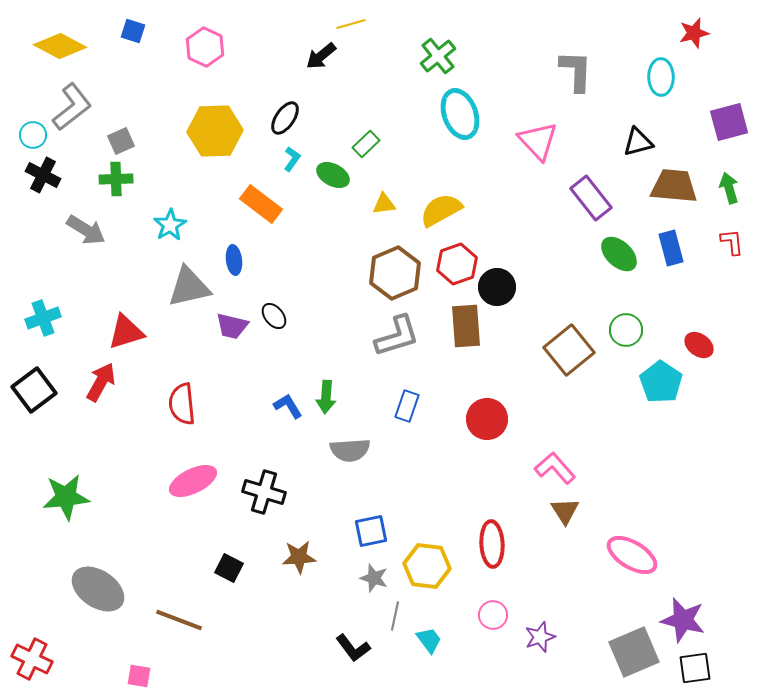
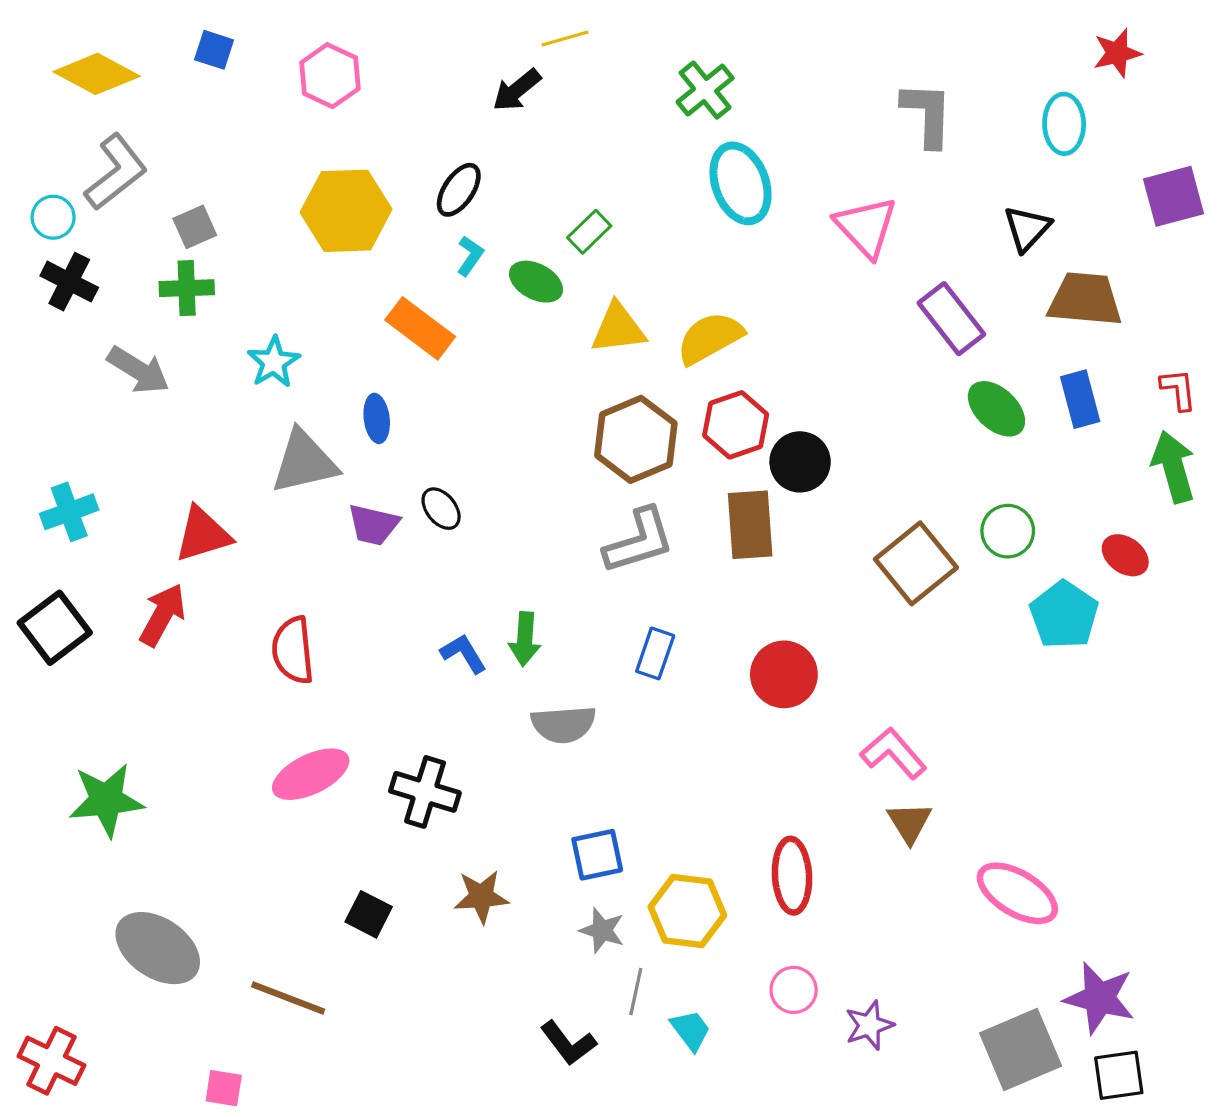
black triangle: (638, 142) -> (1027, 228), turned -32
green arrow: (729, 188) -> (1174, 467), moved, size x1.4
yellow triangle: (384, 204) -> (618, 328), size x1.5

